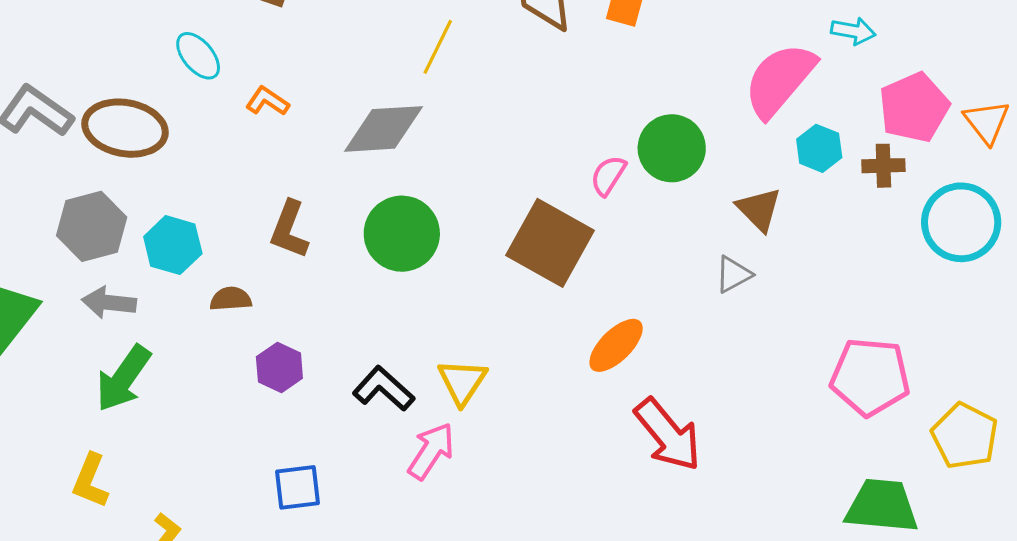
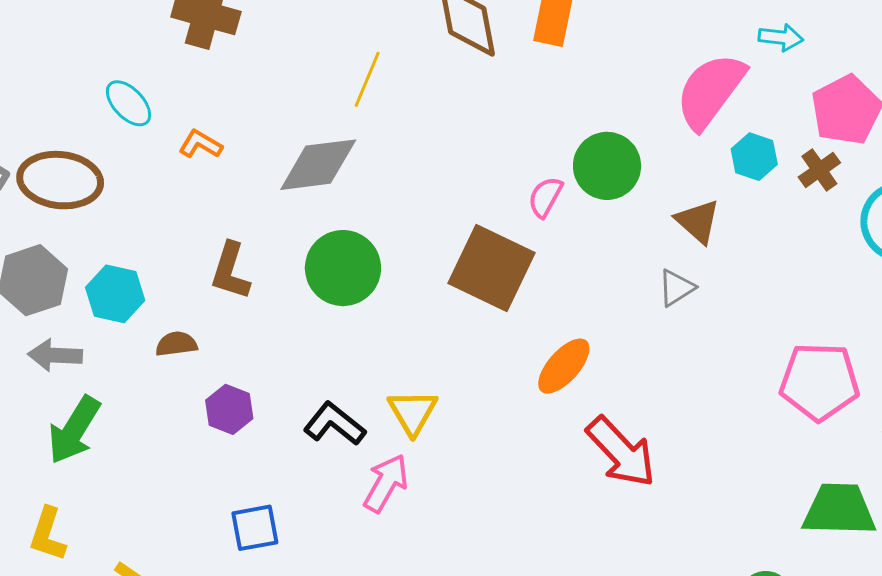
brown cross: (883, 166) -> (819, 170), turned -30

